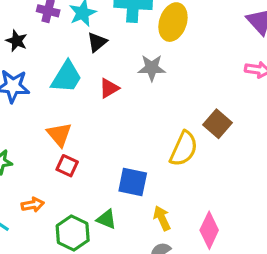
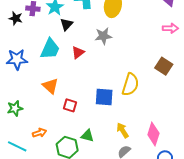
black star: (17, 41) -> (16, 18), moved
brown square: (218, 124) -> (164, 66), moved
red square: (67, 166) -> (70, 105), moved
blue square: (133, 182) -> (104, 97), moved

